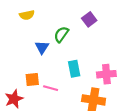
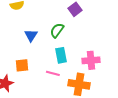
green semicircle: (61, 34) -> (57, 30), moved
pink line: (51, 88) -> (53, 73), moved

